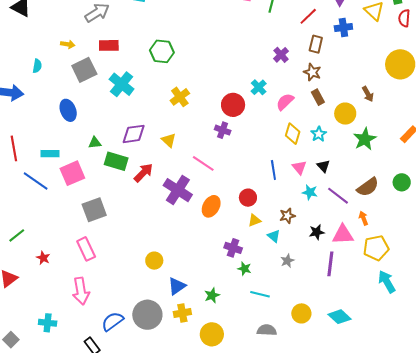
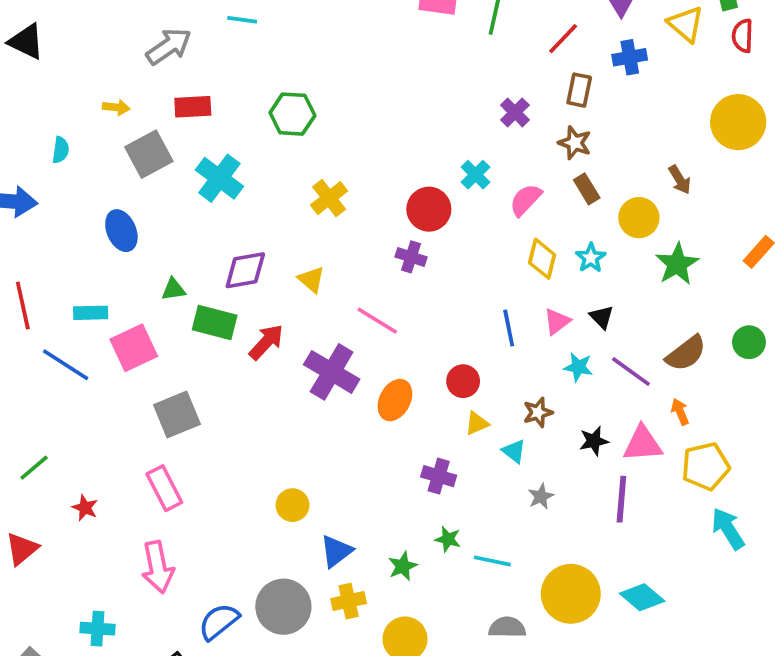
pink triangle: (299, 167) -> (557, 321), turned 35
green star: (244, 269) -> (448, 539), moved
yellow circle: (301, 313) -> (571, 594), size x1.6

